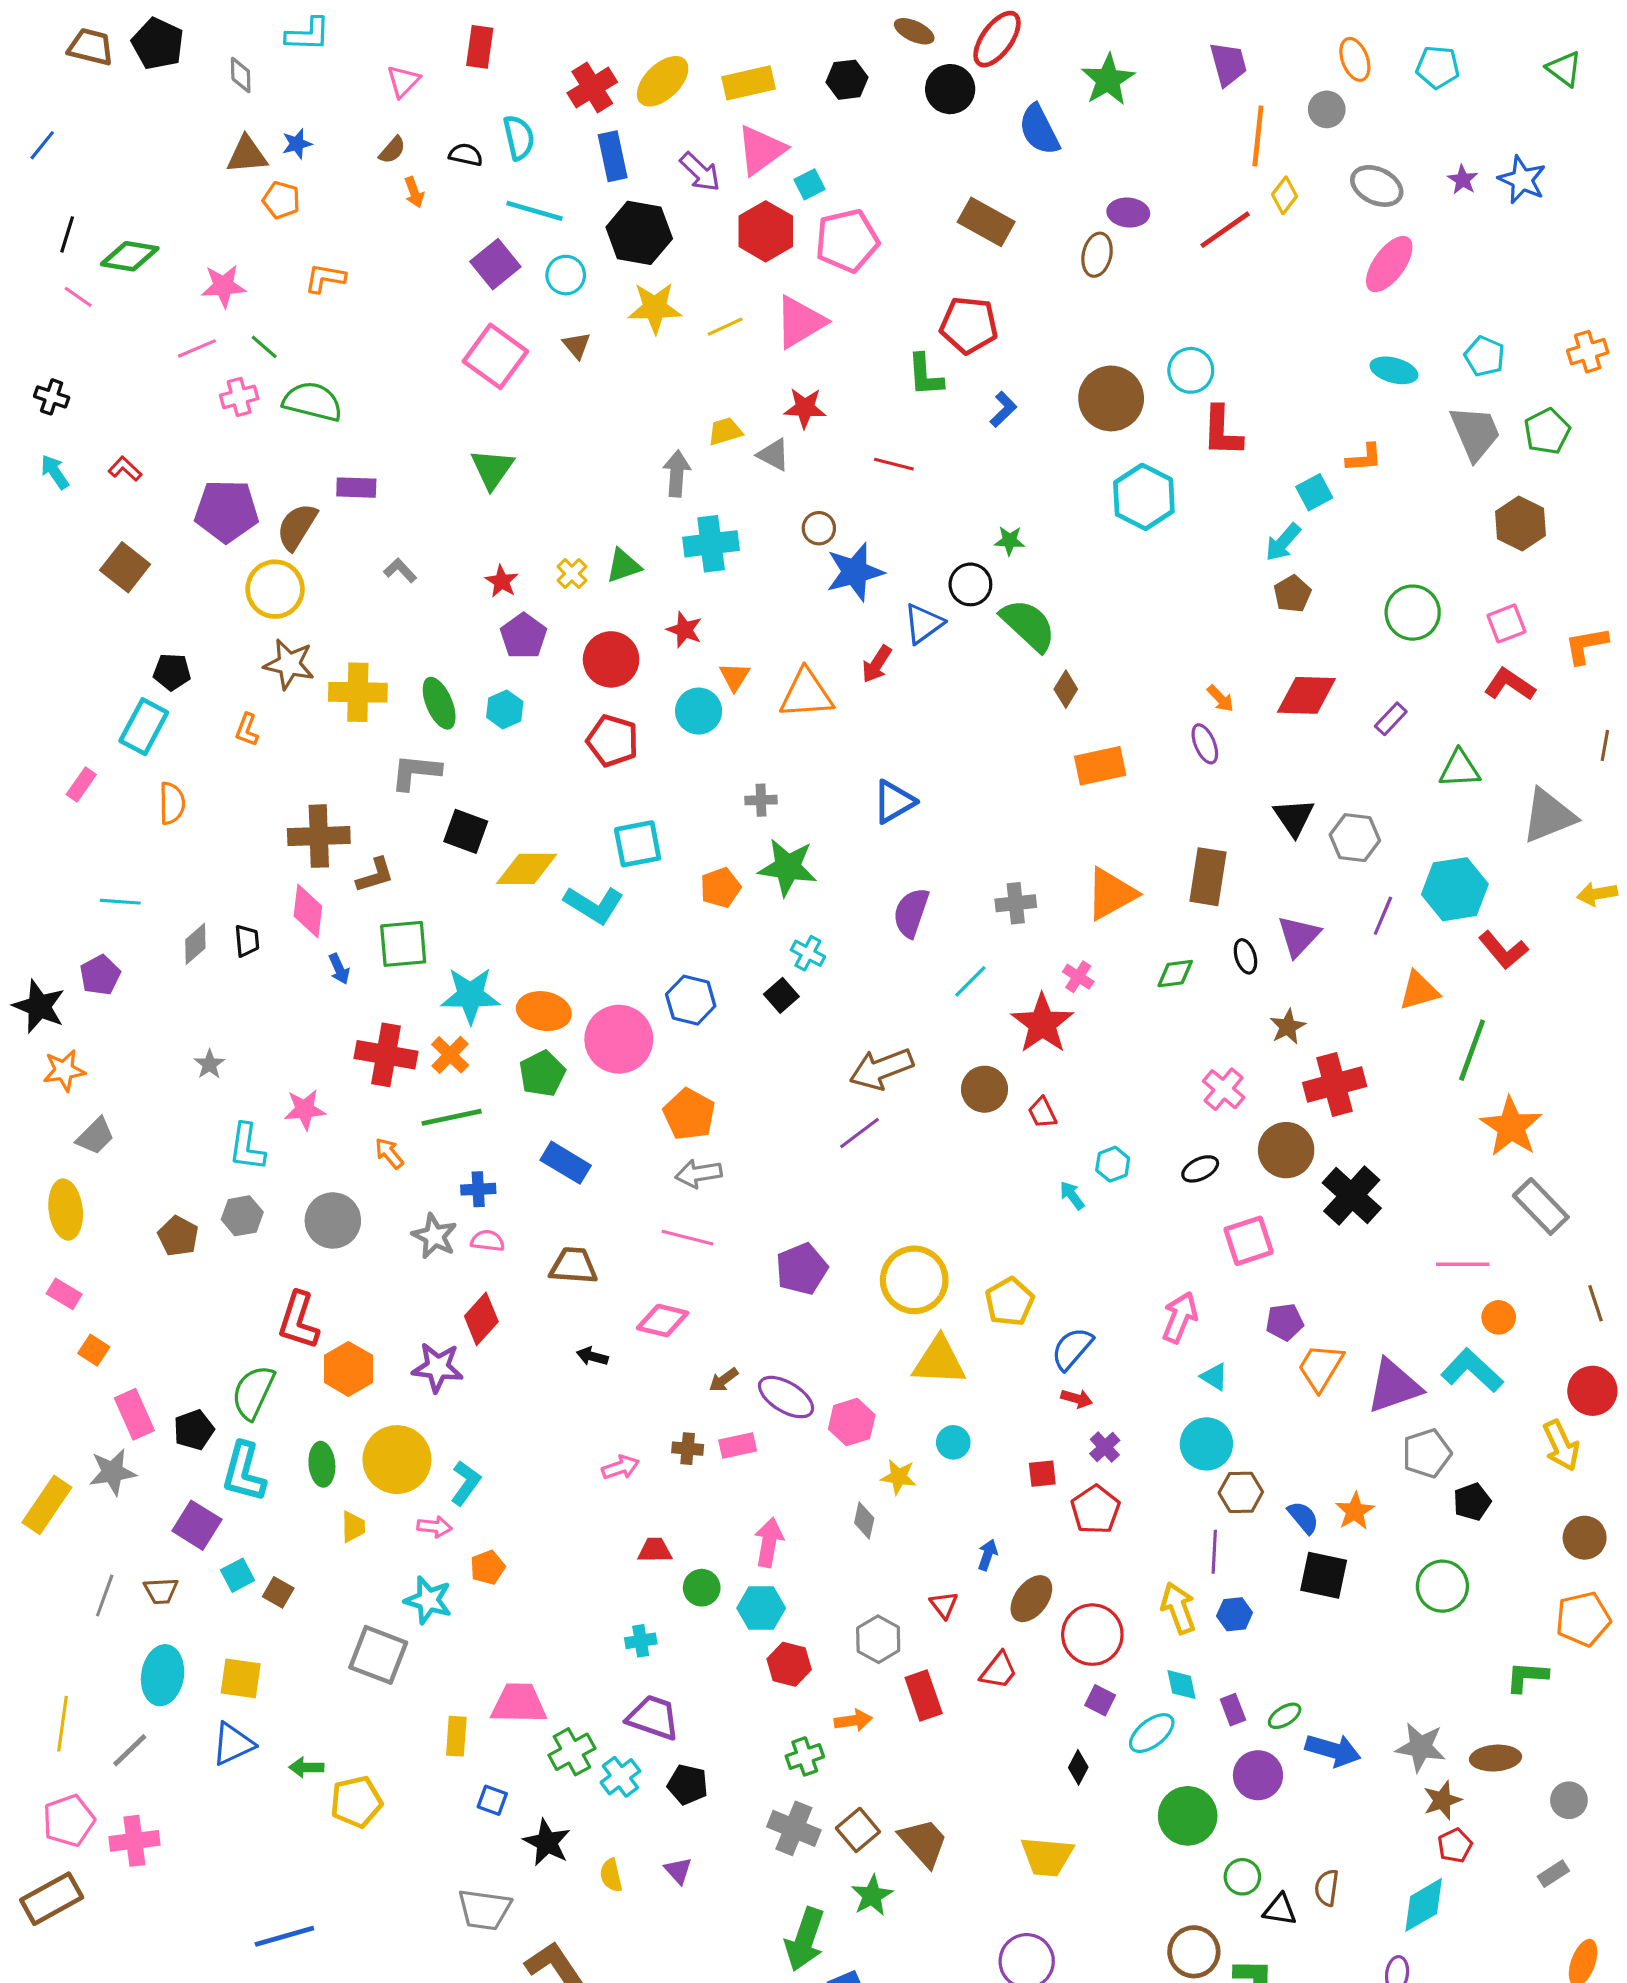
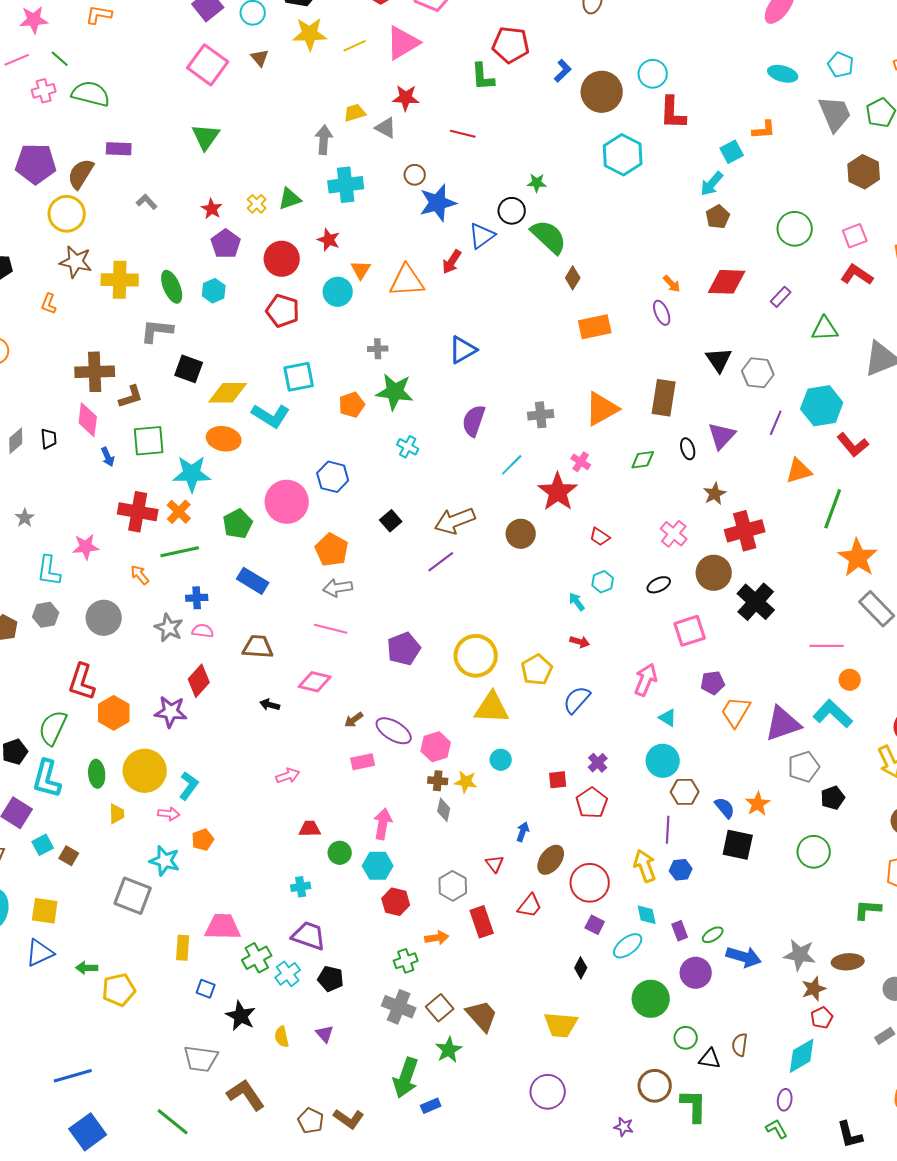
blue L-shape: (1003, 409) -> (563, 71), moved
black square: (781, 995) -> (391, 521), moved
orange ellipse: (544, 1011) -> (224, 439), moved
red trapezoid: (1042, 1113) -> (600, 537), moved, turned -30
red arrow: (1077, 1399) -> (580, 642), moved
brown cross: (688, 1449) -> (438, 781), moved

